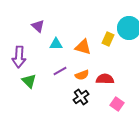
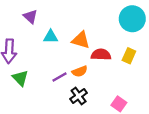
yellow rectangle: (108, 39) -> (129, 56), moved
purple line: (60, 71) -> (60, 77), moved
red semicircle: (105, 79) -> (101, 55), moved

